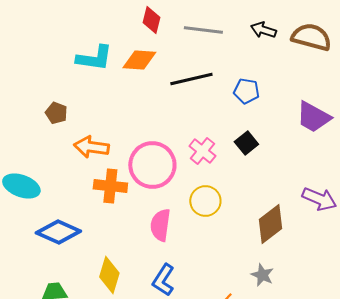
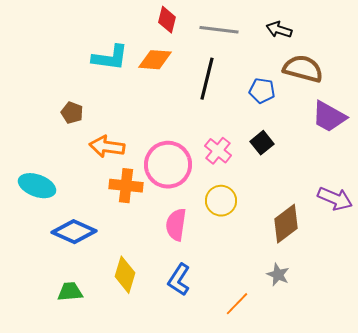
brown semicircle: (311, 37) -> (303, 69), moved
black line: (191, 79) -> (207, 79), turned -63

